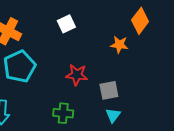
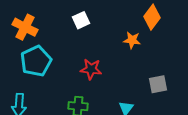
gray square: (109, 90) -> (158, 84), moved

